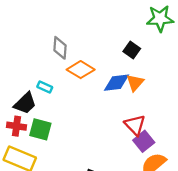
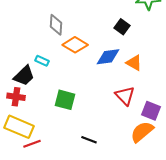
orange triangle: (135, 83) -> (134, 63), moved, turned -42
green square: (40, 129) -> (65, 100), moved
purple square: (144, 141) -> (151, 111), moved, turned -30

